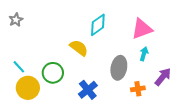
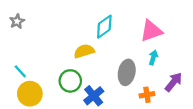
yellow semicircle: (79, 48) -> (84, 51), turned -54
green circle: (53, 73) -> (70, 81), moved

